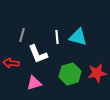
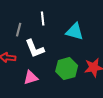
white line: (57, 37) -> (43, 19), moved

